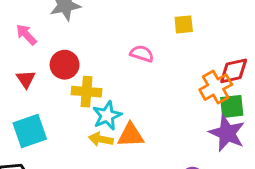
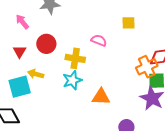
yellow cross: (87, 92) -> (75, 58), moved
orange triangle: (131, 135) -> (101, 97), moved
yellow arrow: (101, 139) -> (36, 74), moved

